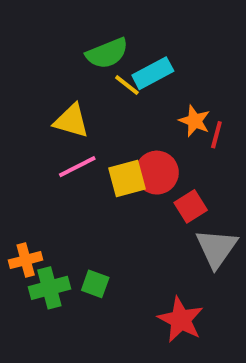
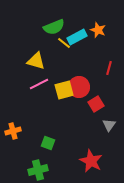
orange star: (195, 121) -> (98, 30), moved
gray triangle: (216, 248) -> (109, 125), size x0.6
green cross: (49, 288) -> (38, 170), moved

